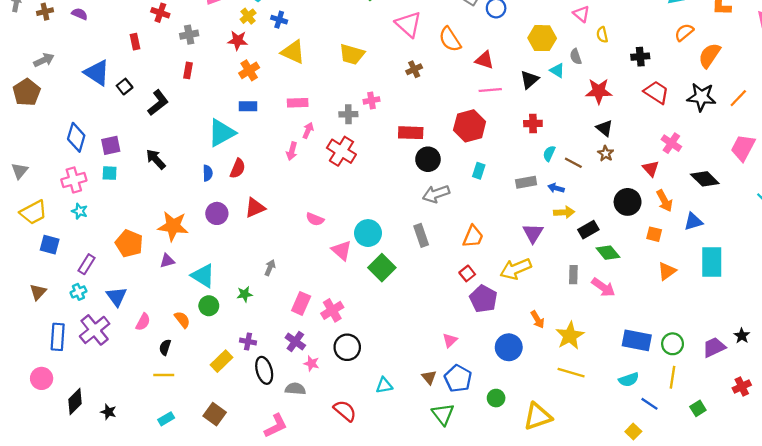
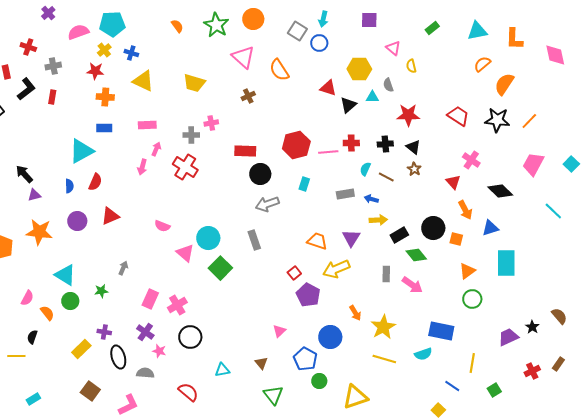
black cross: (640, 57) -> (385, 144), moved
red triangle: (485, 60) -> (328, 88), moved
orange cross: (249, 70) -> (105, 97), turned 36
cyan triangle: (557, 70) -> (372, 97), turned -32
pink line: (490, 90) -> (328, 152), moved
black L-shape: (158, 103) -> (26, 89), moved
black circle: (628, 202) -> (433, 228), moved
orange trapezoid: (473, 237) -> (317, 241), moved, turned -95
purple triangle: (167, 261) -> (34, 195), moved
pink semicircle: (143, 322) -> (27, 298), moved
green circle: (673, 344) -> (472, 299), moved
yellow line: (164, 375) -> (16, 356), moved
blue pentagon: (458, 378) -> (305, 359), moved
cyan semicircle: (629, 380) -> (423, 354), moved
brown square: (215, 414) -> (90, 391), moved

